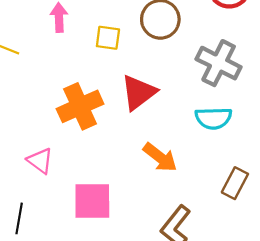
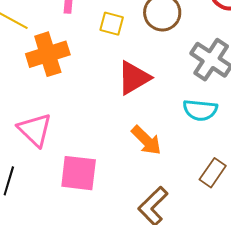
orange cross: (80, 106) -> (48, 54), moved
pink triangle: (40, 161) -> (35, 130), size x1.4

